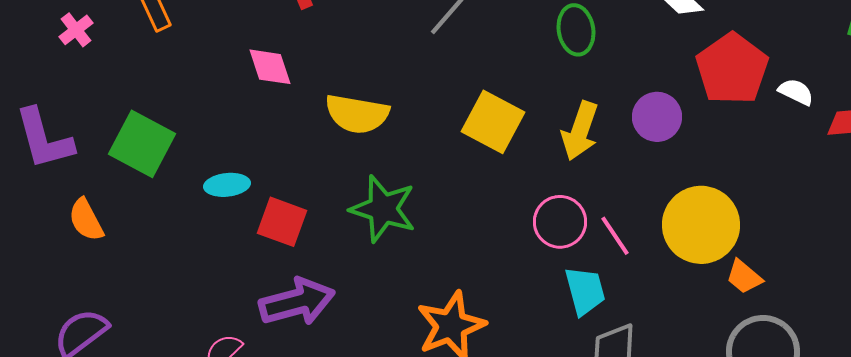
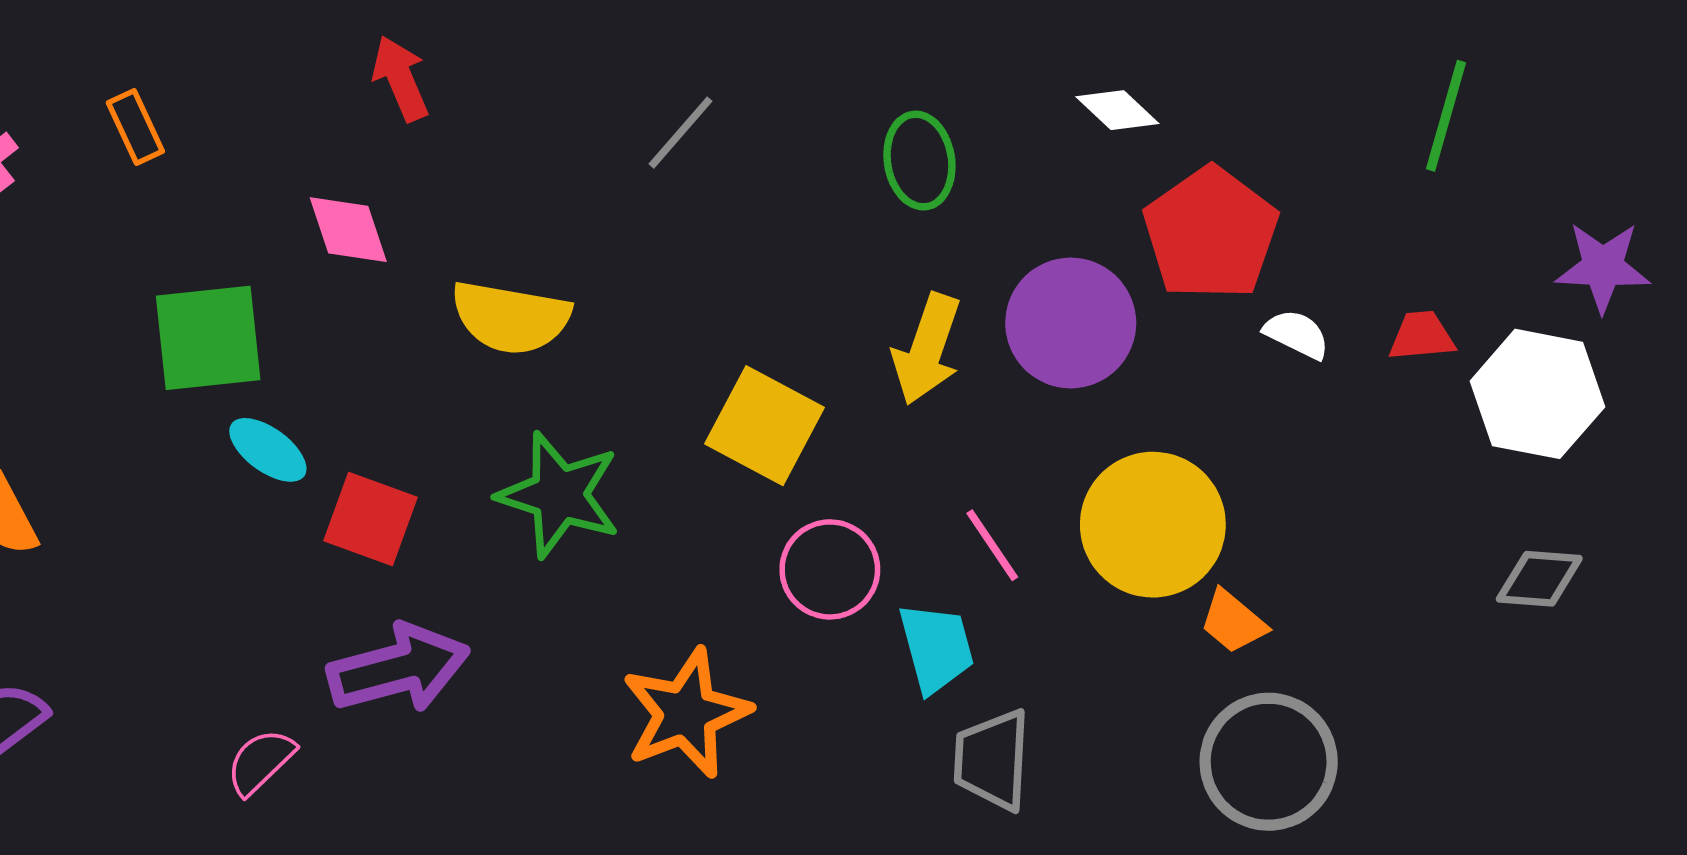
white semicircle: (796, 92) -> (1297, 334), moved
purple circle: (657, 117) -> (1071, 323), size x1.4
yellow square: (493, 122) -> (765, 426), moved
green square: (142, 144) -> (208, 338), moved, turned -34
cyan ellipse: (227, 185) -> (268, 450), turned 42
pink circle: (560, 222) -> (830, 569), moved

